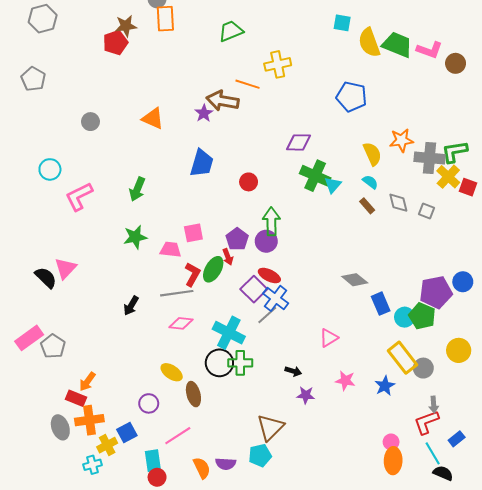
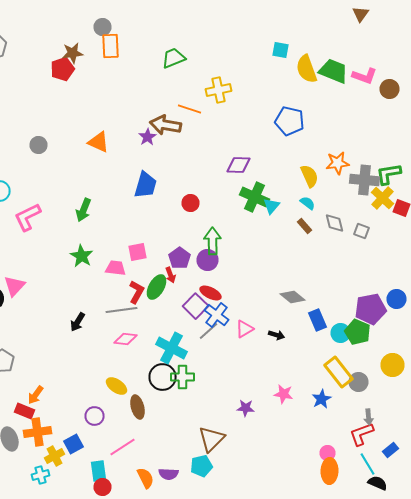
green star: (135, 237) -> (82, 256), turned -30
pink triangle: (329, 338) -> (244, 329), moved
black arrow: (293, 371) -> (276, 335), moved

